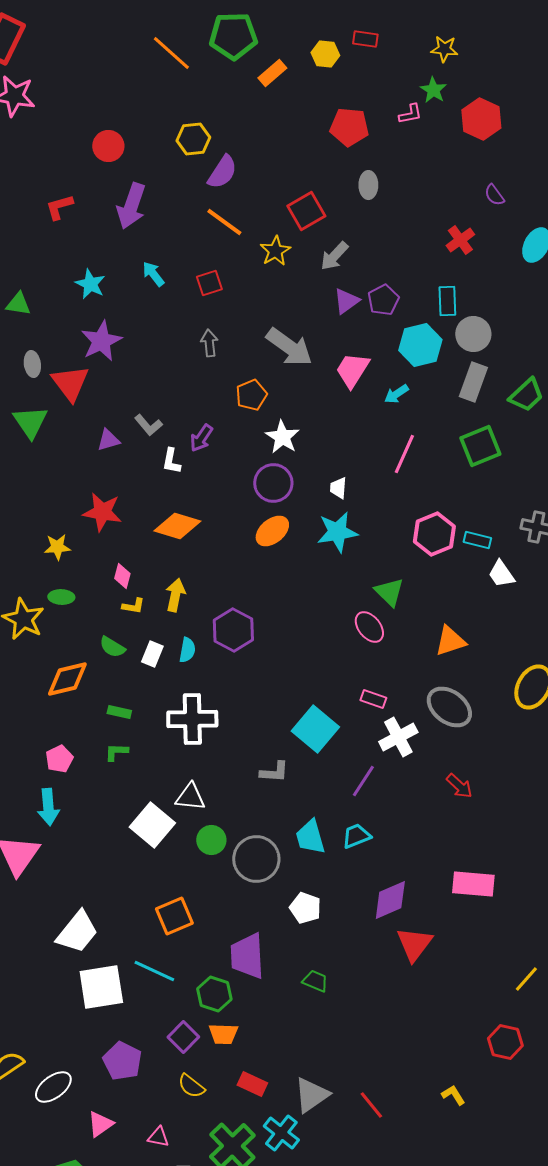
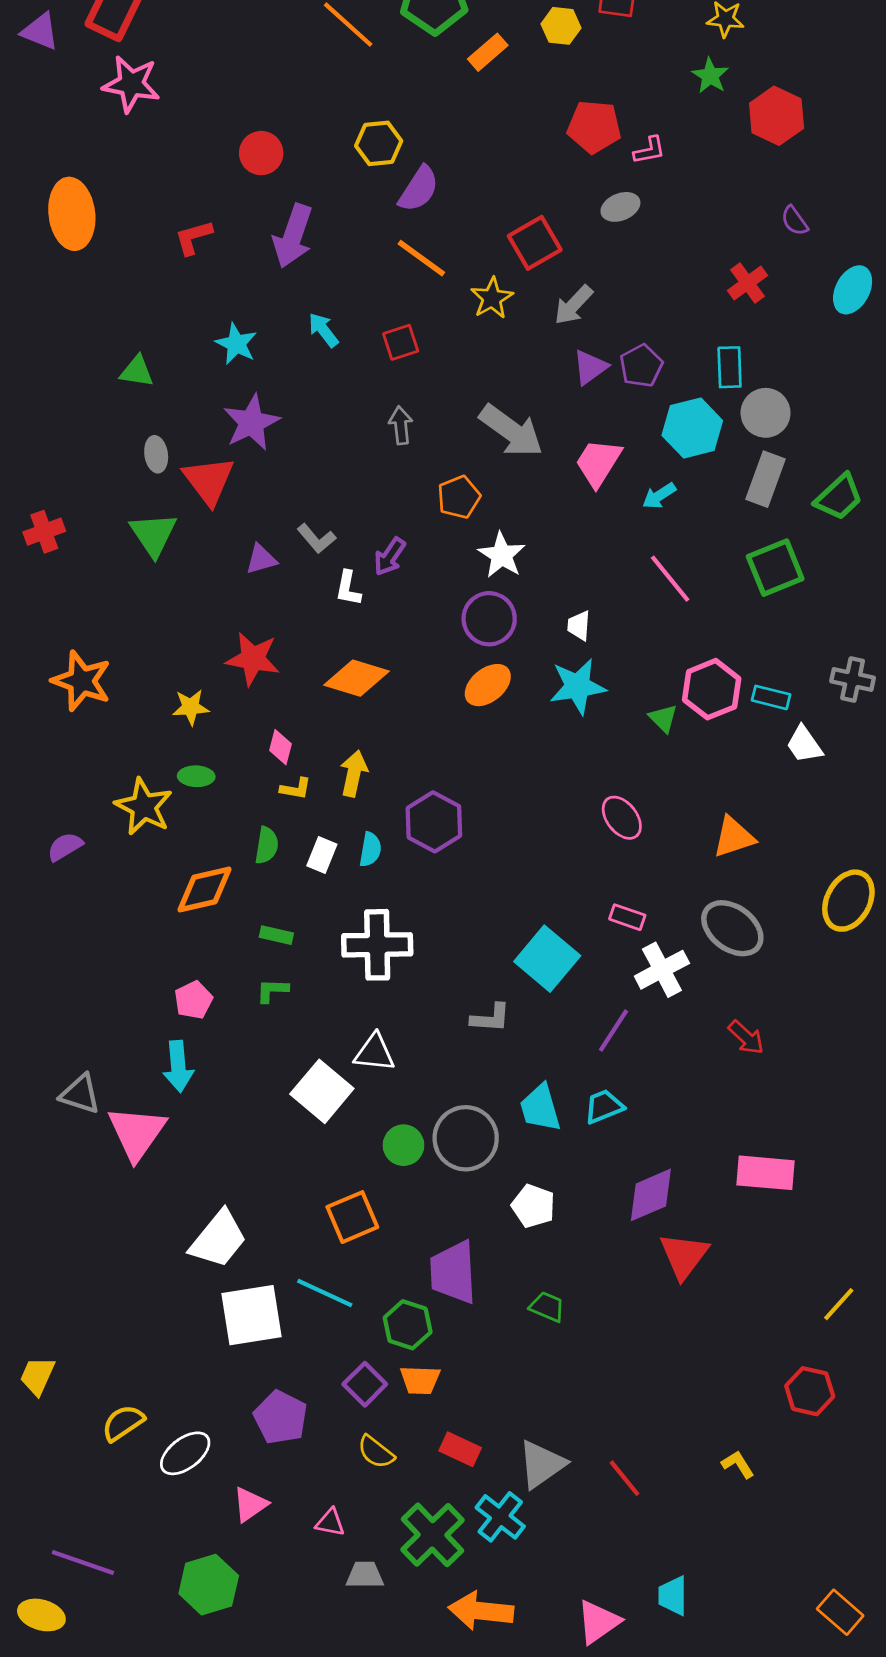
pink L-shape: (410, 114) -> (649, 150), moved
gray ellipse: (368, 185) -> (620, 207), turned 68
pink line: (404, 454) -> (670, 579), turned -63
green triangle: (389, 592) -> (663, 718), moved, size x0.7
green semicircle: (112, 647) -> (267, 845), turned -112
green circle: (211, 840) -> (403, 1145), moved

